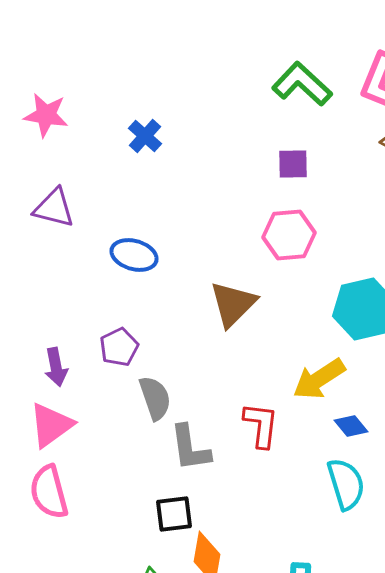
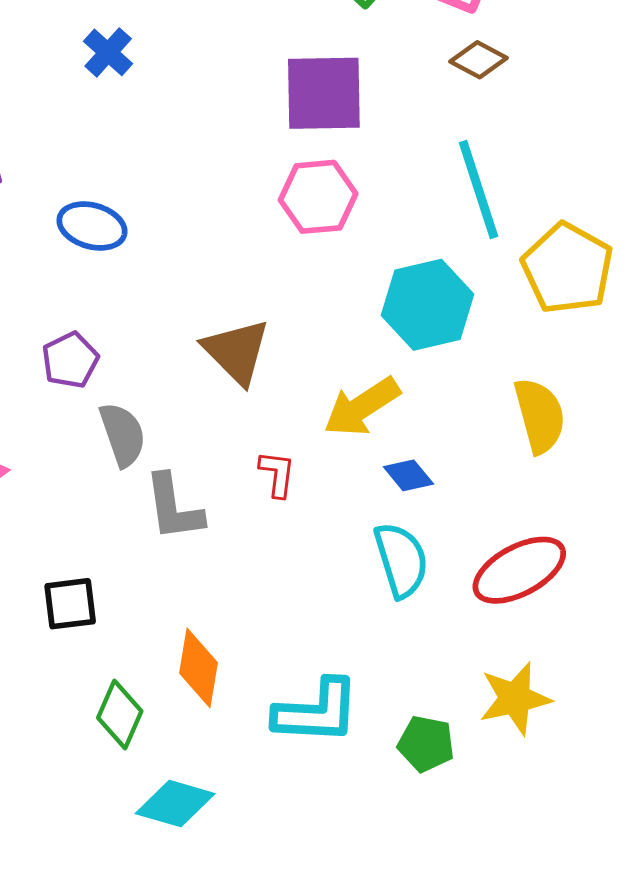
purple square: (293, 164) -> (324, 93), size x1.8
brown triangle: (233, 304) -> (236, 351), moved, turned -30
red L-shape: (261, 425) -> (277, 474), size x0.7
black square: (174, 514) -> (70, 604), moved

